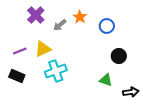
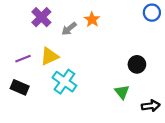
blue circle: (107, 26) -> (152, 13), moved
cyan cross: (56, 71) -> (64, 82), turned -35
green triangle: (106, 80) -> (122, 92), turned 32

